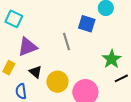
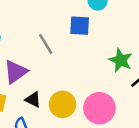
gray line: (66, 41) -> (46, 44), moved

